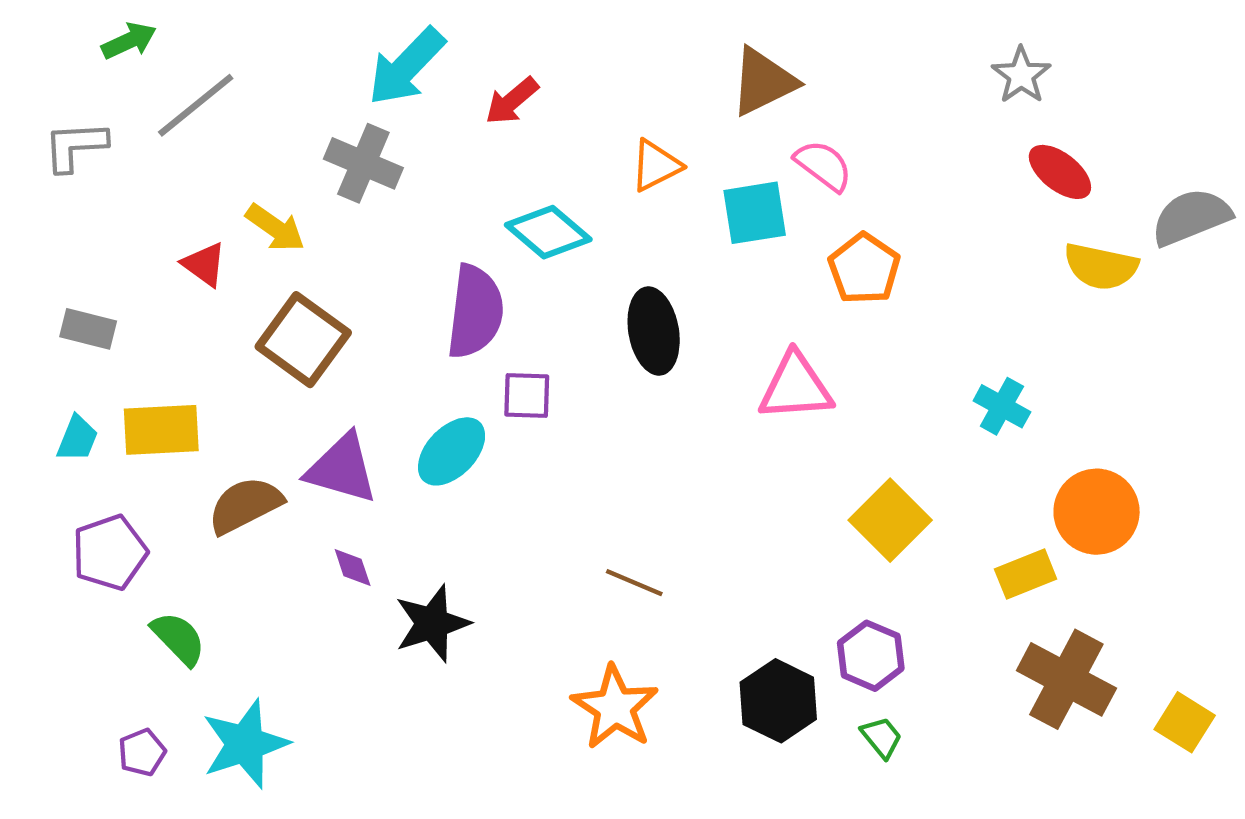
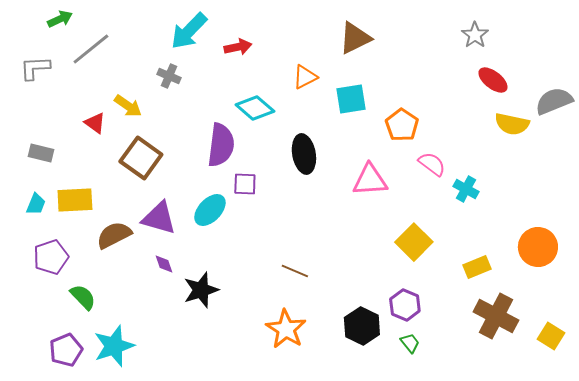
red arrow: (512, 101) -> (238, 47), turned -152
gray cross: (363, 163) -> (169, 76), size x0.7
pink semicircle: (823, 165) -> (432, 164), moved
orange circle: (1097, 512) -> (538, 247), moved
purple pentagon: (142, 752) -> (66, 350), size x1.5

